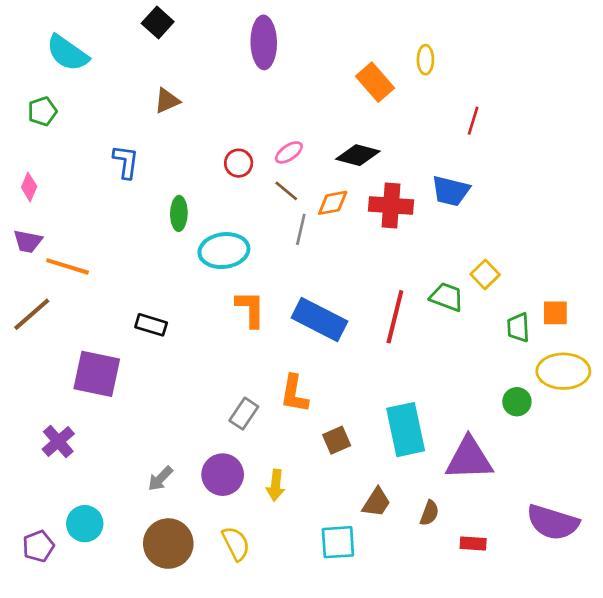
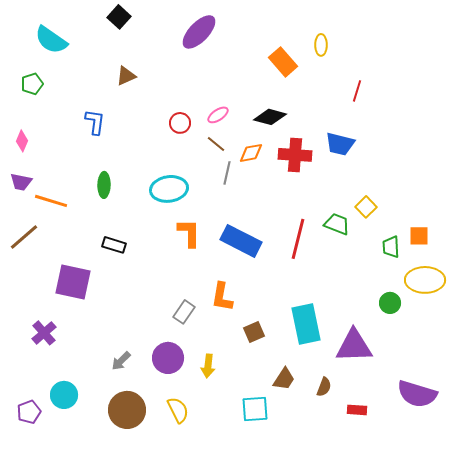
purple ellipse: (264, 42) -> (199, 32), turned 45
green ellipse: (179, 213) -> (104, 185), moved

